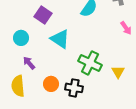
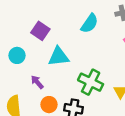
cyan triangle: (60, 39) -> (59, 57), turned -40
purple arrow: (29, 63) -> (37, 82), moved

